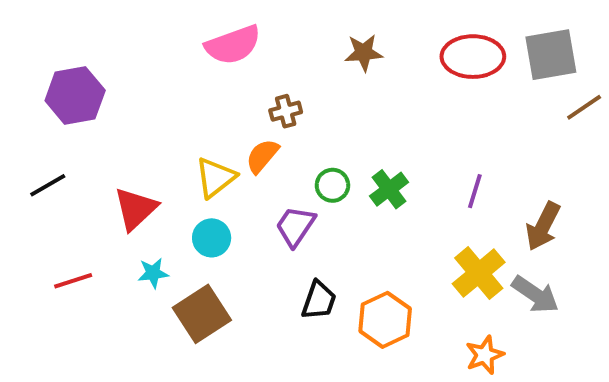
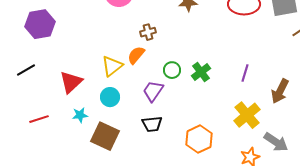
gray arrow: (535, 294) -> (276, 142), moved
black trapezoid: (319, 300) -> (152, 124), moved, turned 65
brown square: (202, 314) -> (105, 136), turned -32

